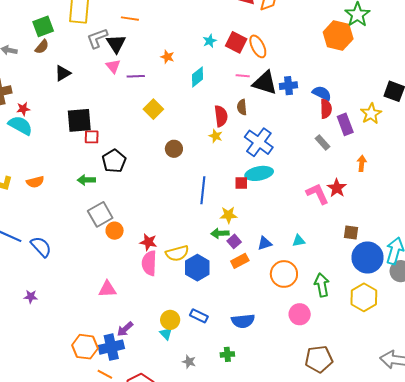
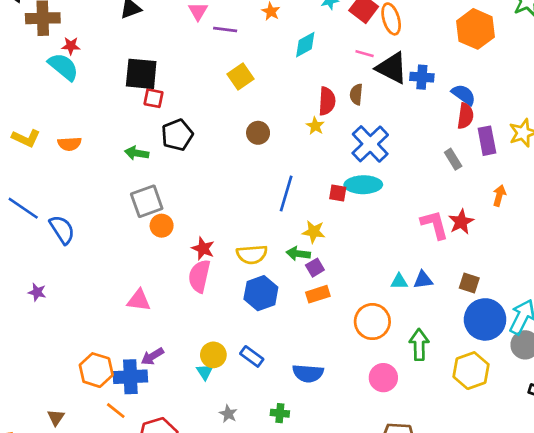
orange hexagon: (338, 35) -> (475, 29), moved
blue triangle: (265, 243) -> (423, 280), moved
yellow semicircle: (177, 253) -> (252, 254), moved

